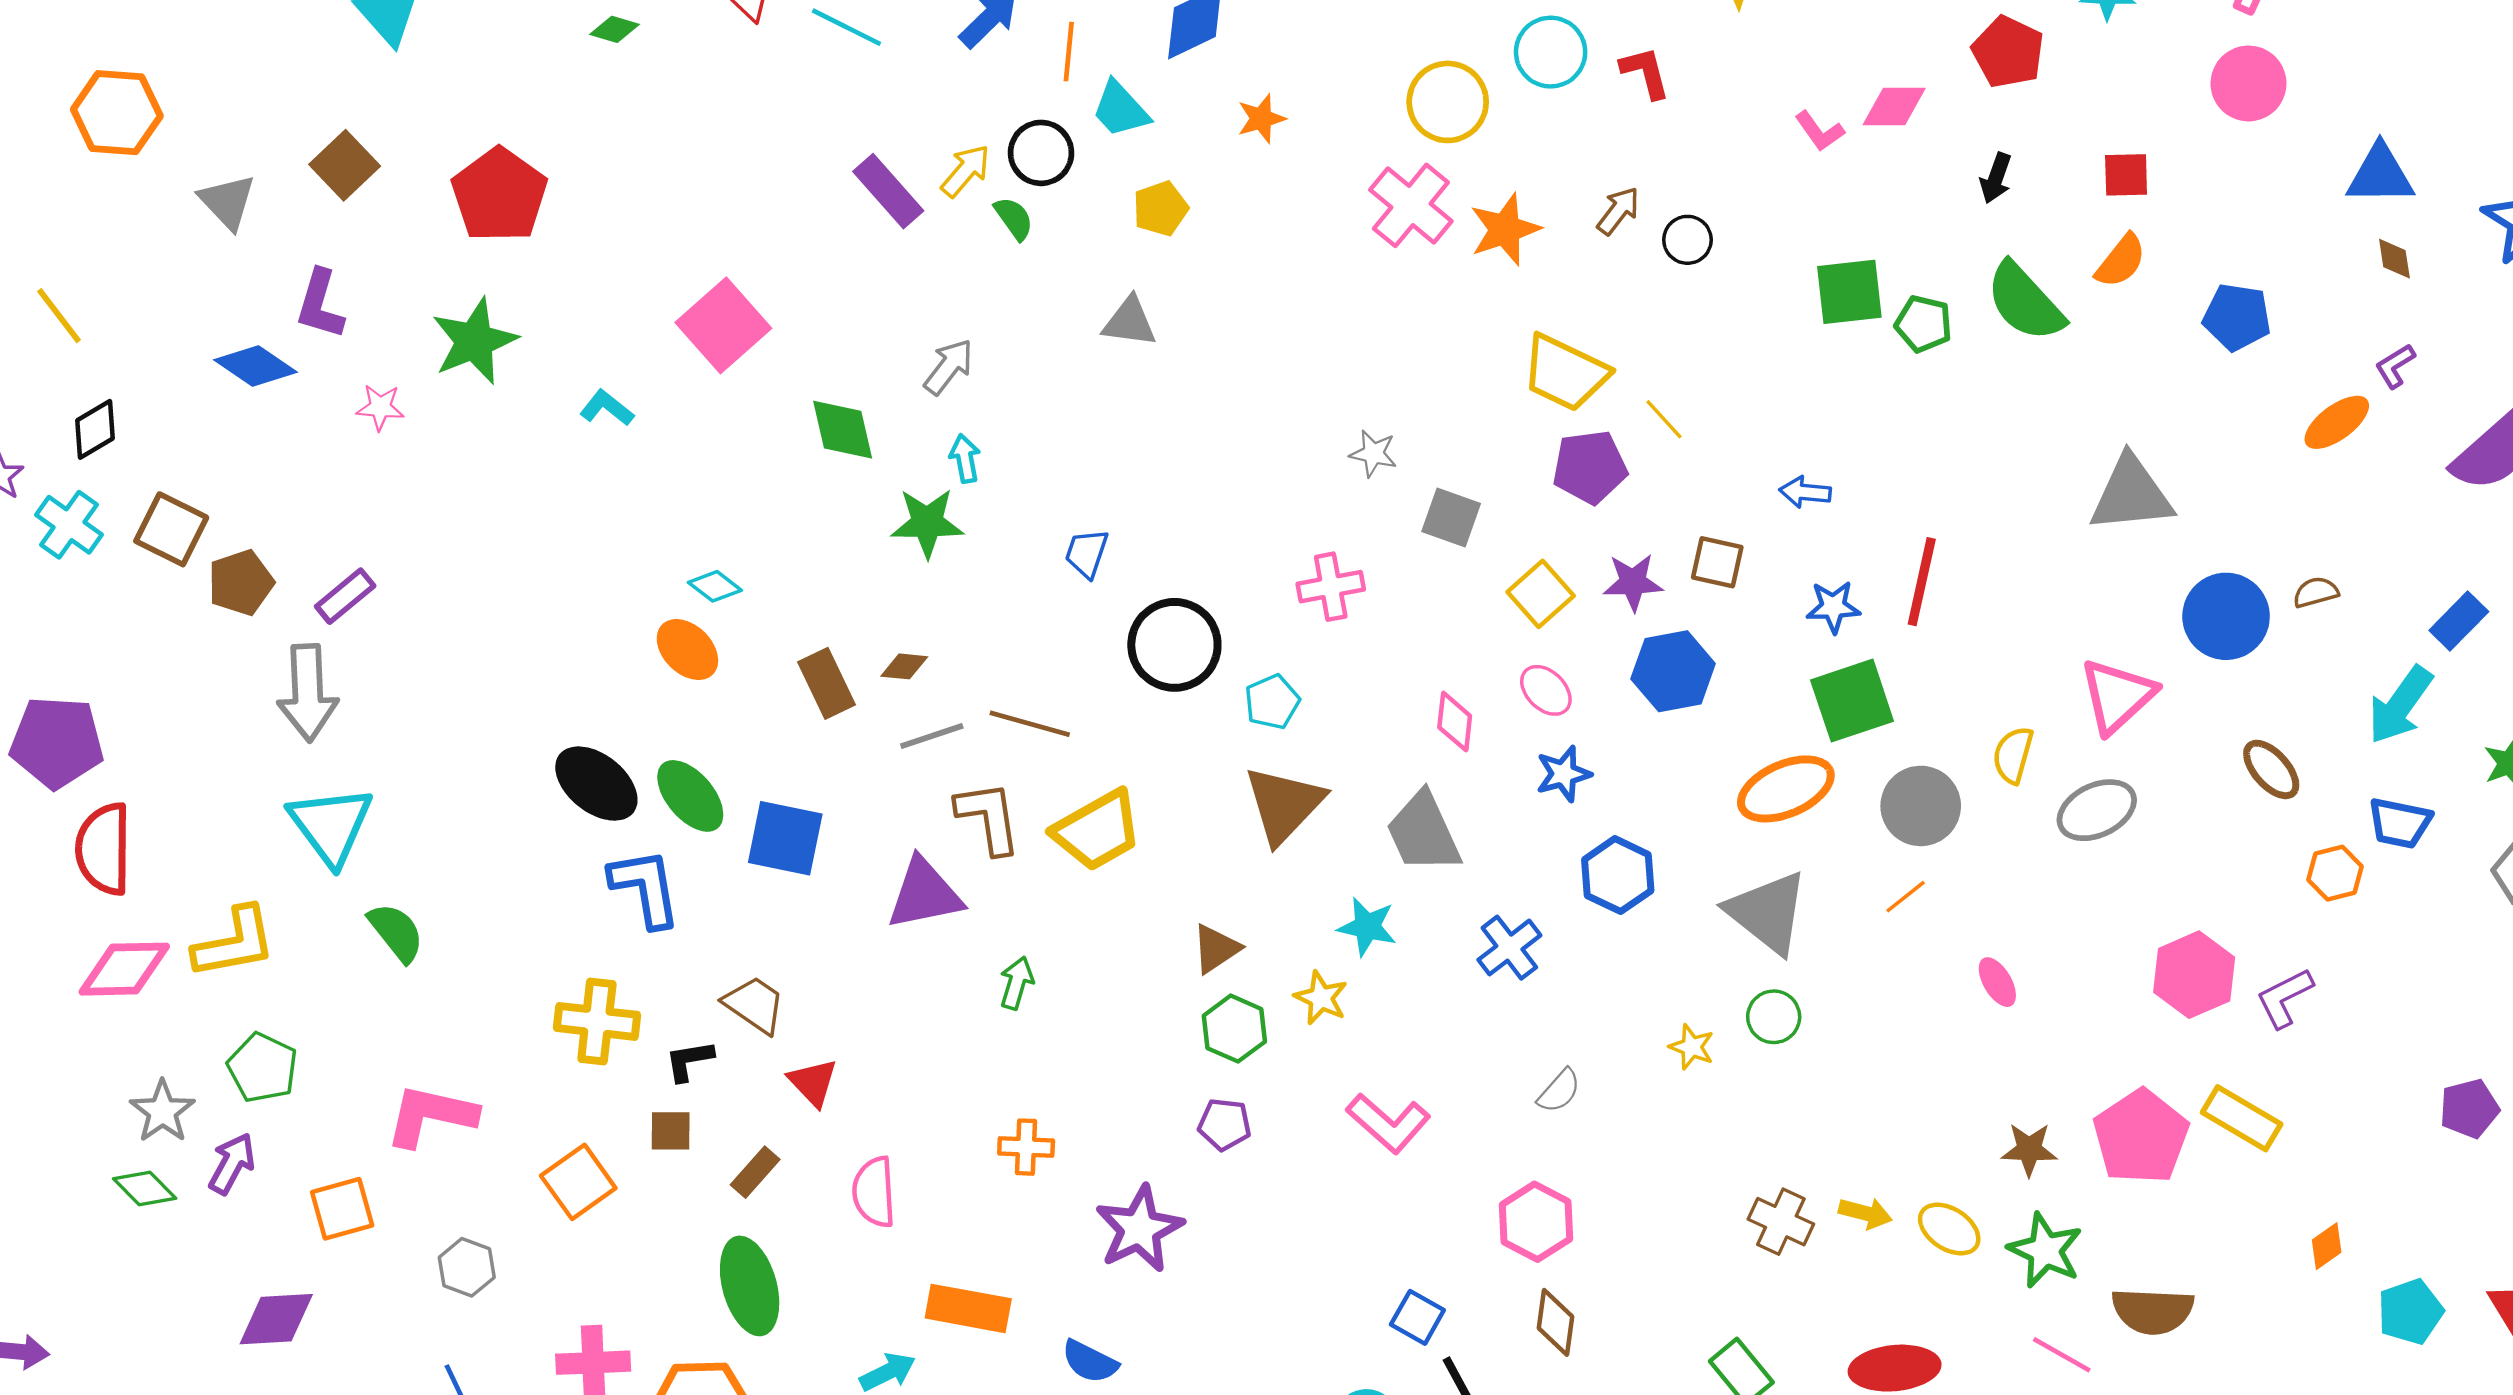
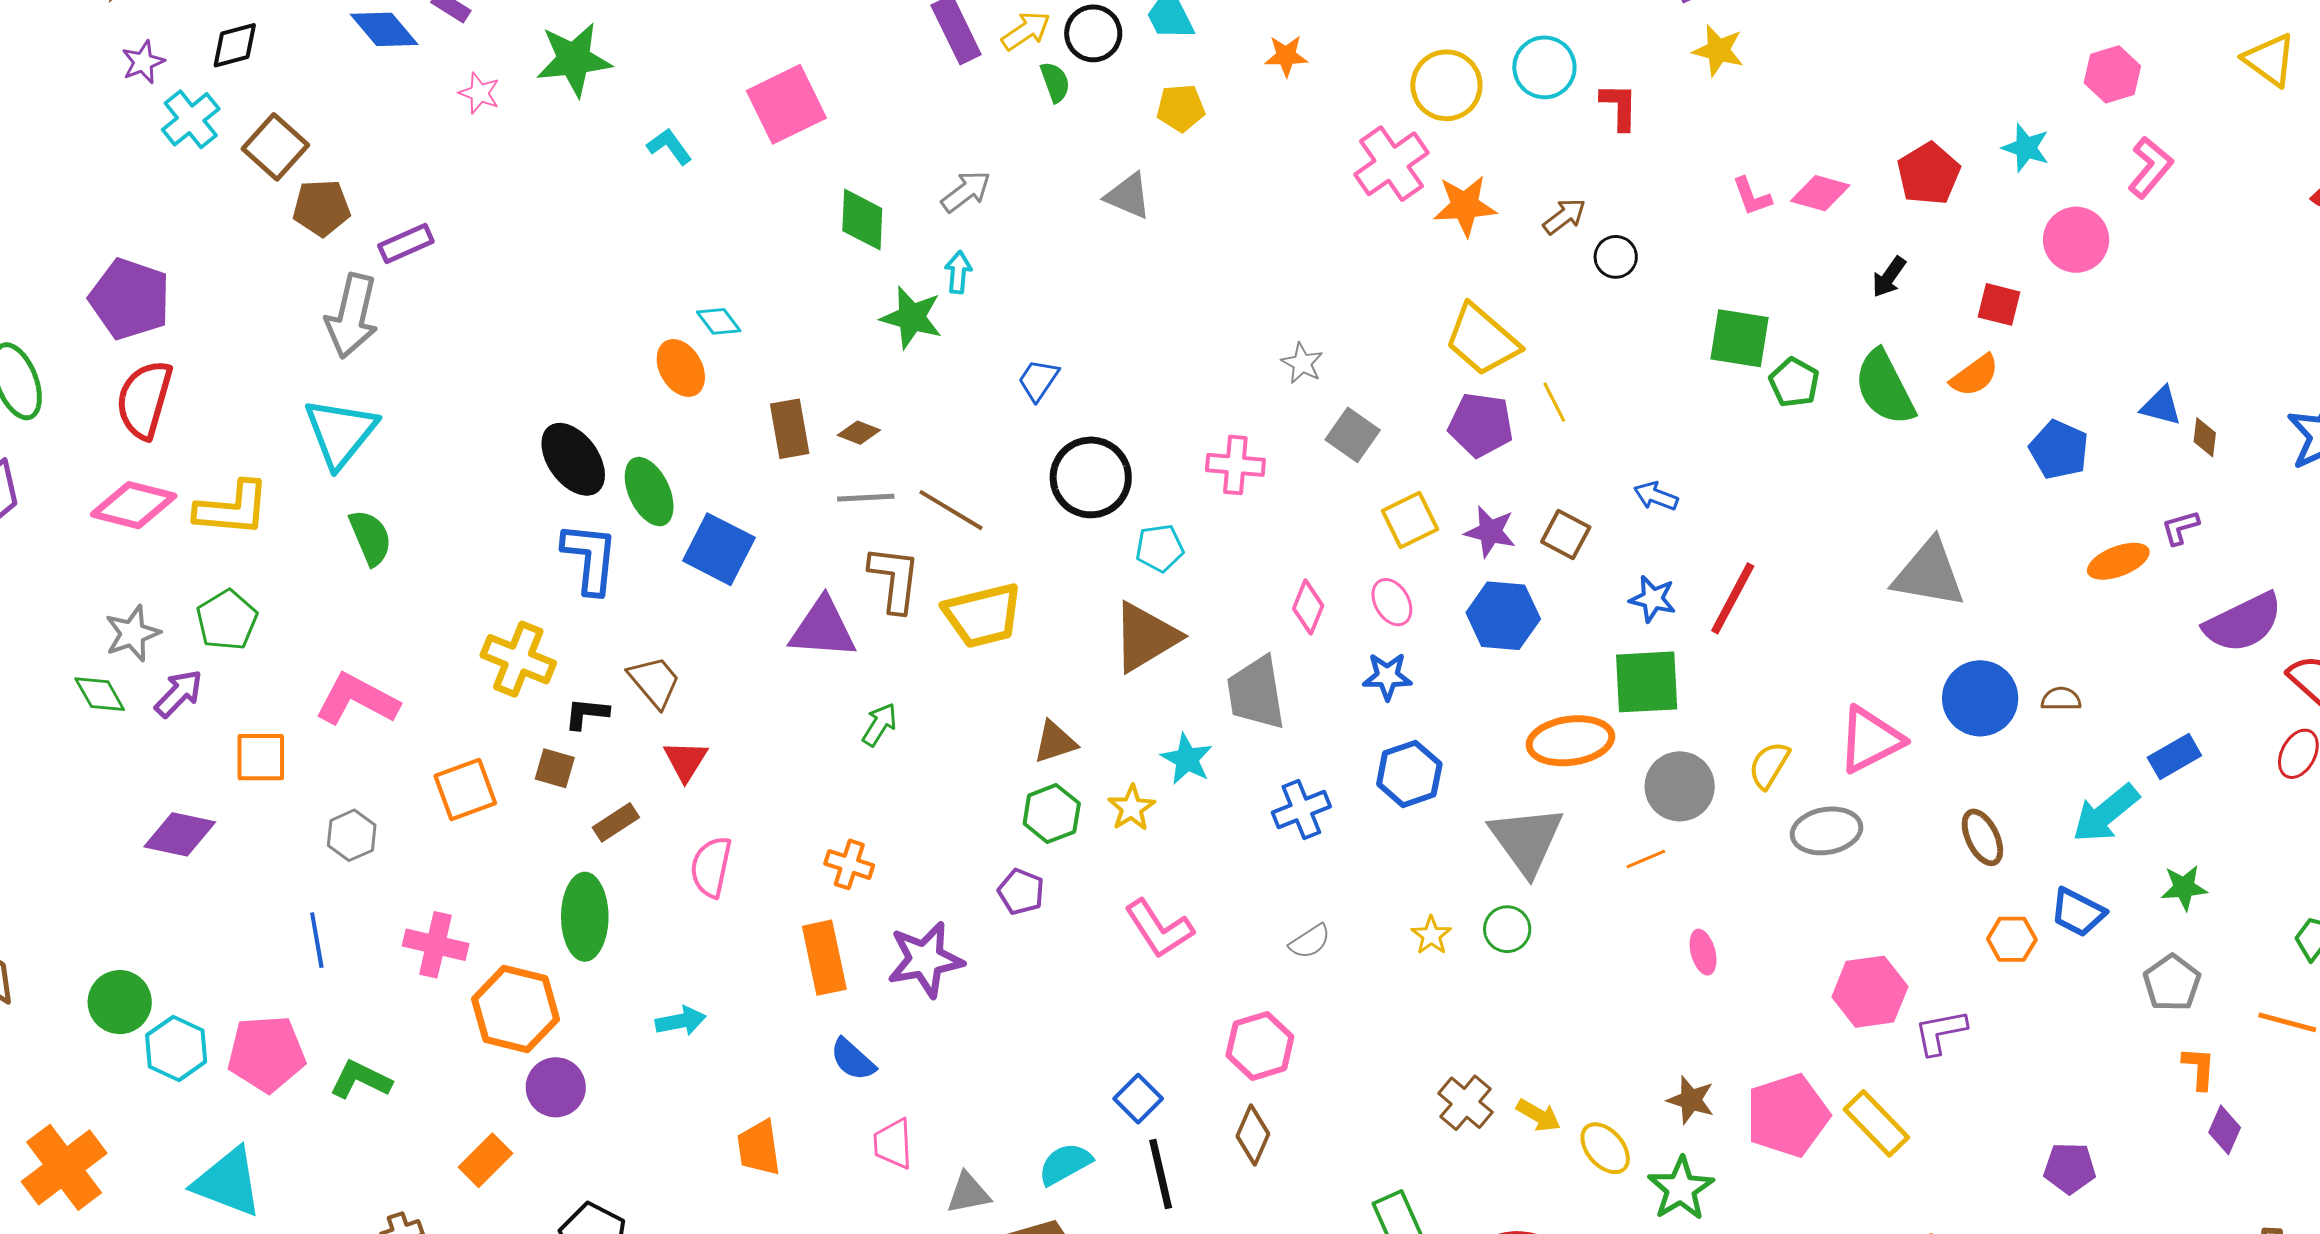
pink circle: (2248, 83) -> (2076, 240), moved
blue triangle: (2380, 175) -> (2161, 406), moved, size x0.7
orange rectangle: (968, 1308) -> (824, 958), moved, turned 52

